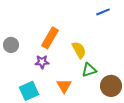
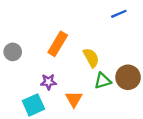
purple star: (42, 62) -> (48, 82), moved
brown circle: (111, 86) -> (128, 77), moved

